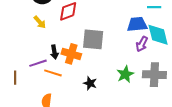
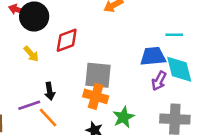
orange cross: (71, 54) -> (96, 96), moved
orange line: (53, 73) -> (48, 117), turned 30
green star: (125, 74) -> (123, 117), moved

